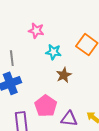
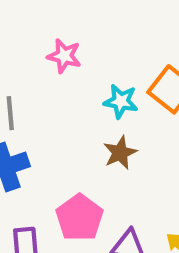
cyan star: (53, 52) -> (121, 101), moved

